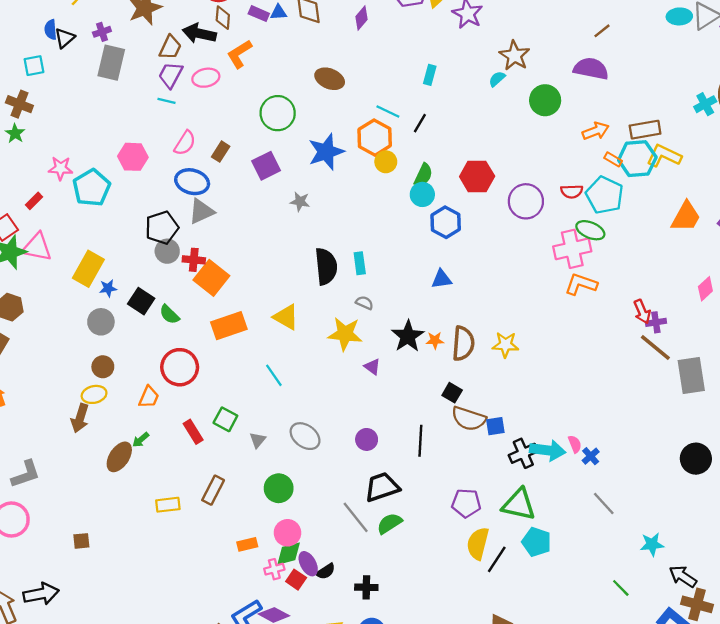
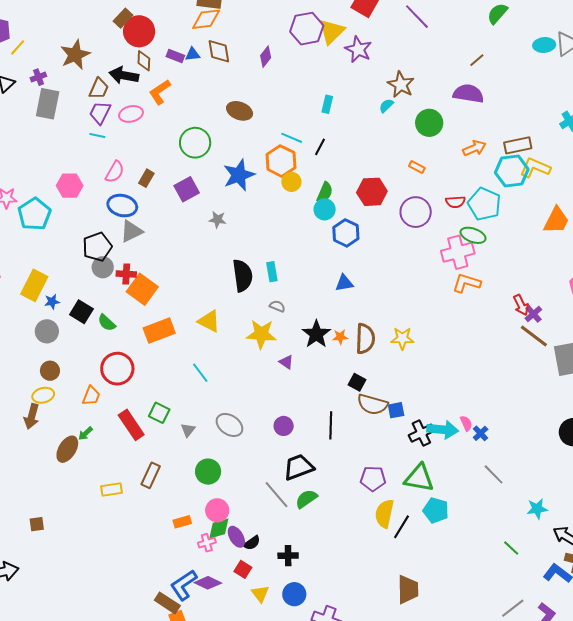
orange rectangle: (613, 159) -> (417, 167), moved
purple cross: (656, 322) -> (533, 314), turned -30
red rectangle: (193, 432) -> (131, 425), size x1.4
red square: (296, 580) -> (243, 569), moved

